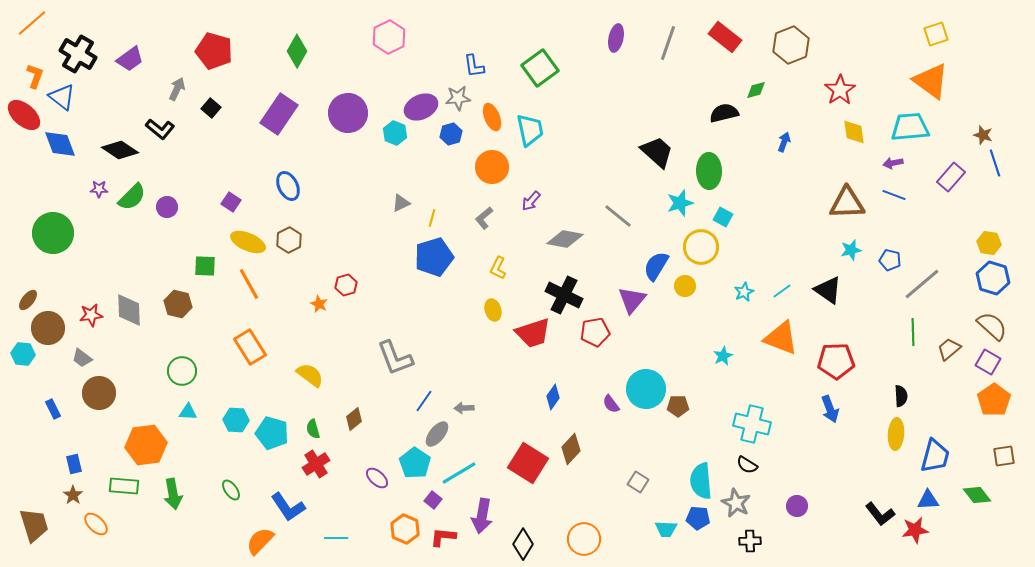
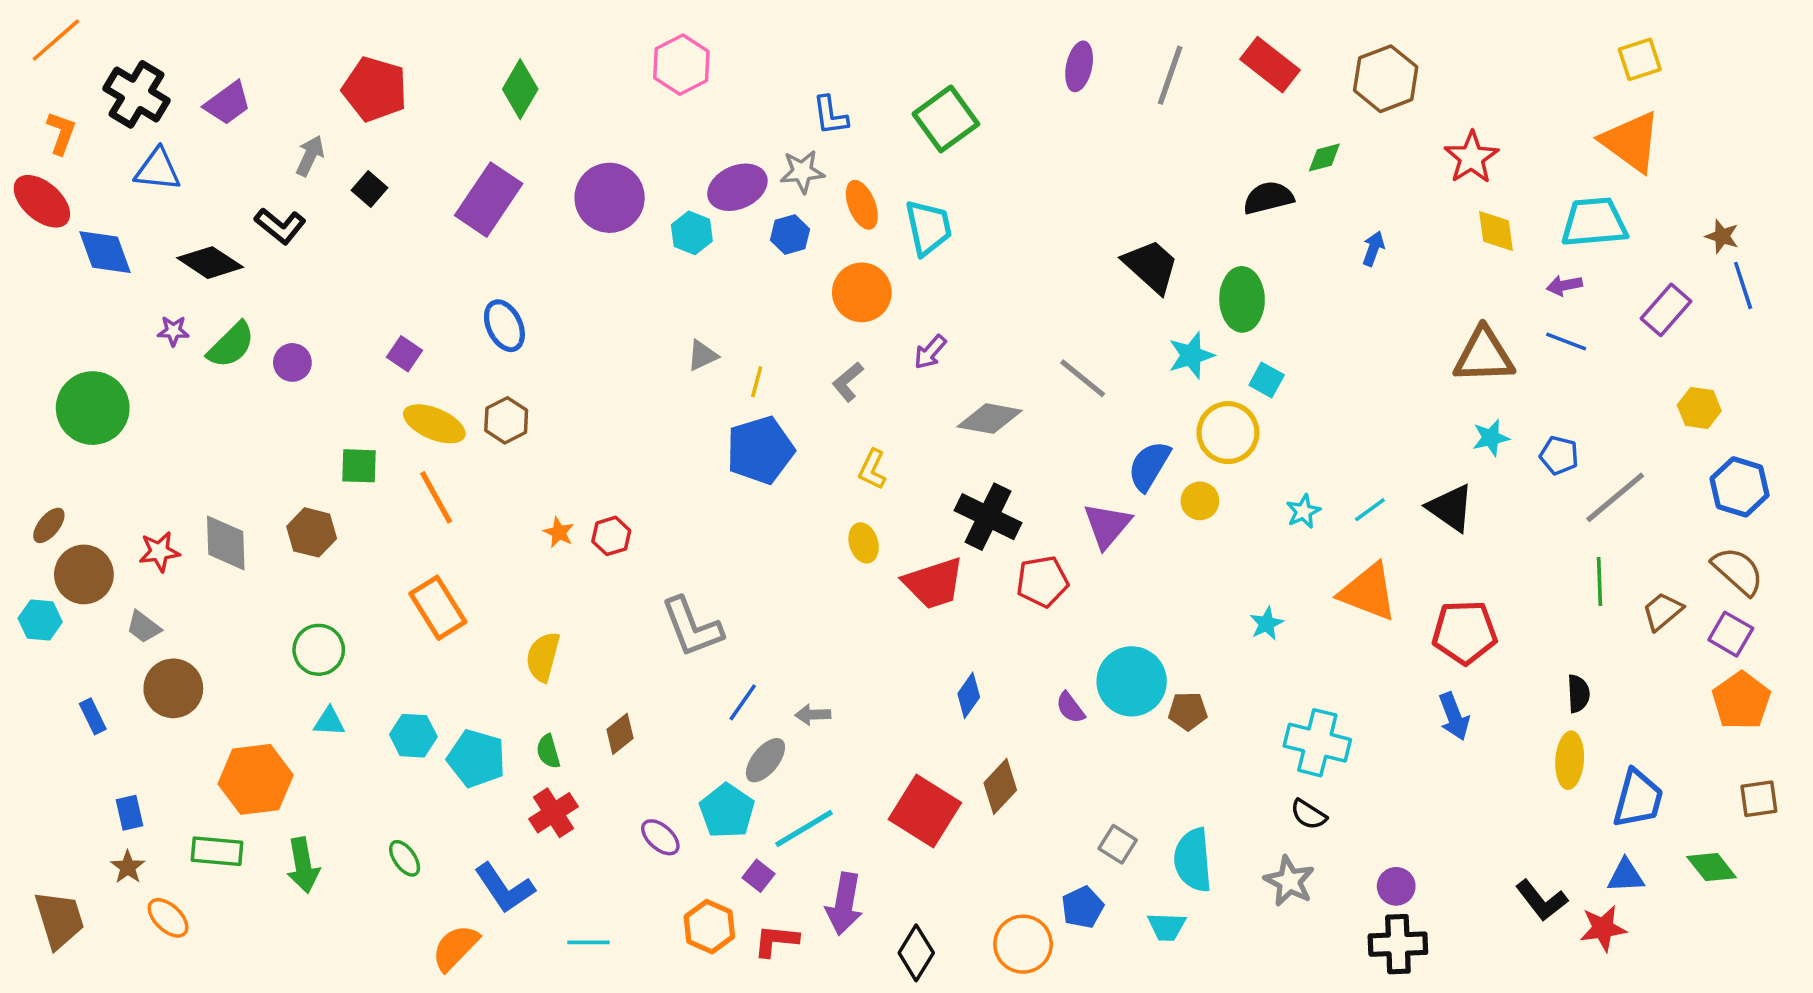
blue triangle: (62, 97) -> (158, 170), moved, turned -32
yellow hexagon: (989, 243) -> (1699, 408), moved
red hexagon: (346, 285) -> (611, 536), moved
yellow semicircle: (310, 375) -> (543, 657), turned -112
cyan semicircle: (701, 481) -> (1193, 860), moved
blue pentagon: (698, 518) -> (1083, 907), moved, turned -30
black cross: (750, 541) -> (1398, 944), moved, size x1.5

